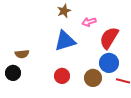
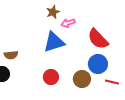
pink arrow: (89, 22) -> (68, 23), moved
red semicircle: (109, 38) -> (98, 39), turned -75

